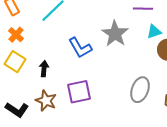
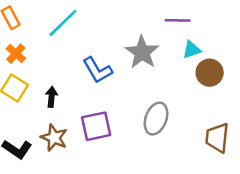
gray ellipse: (140, 90) -> (156, 119), moved

